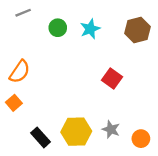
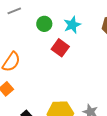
red square: (112, 79) -> (60, 48), moved

